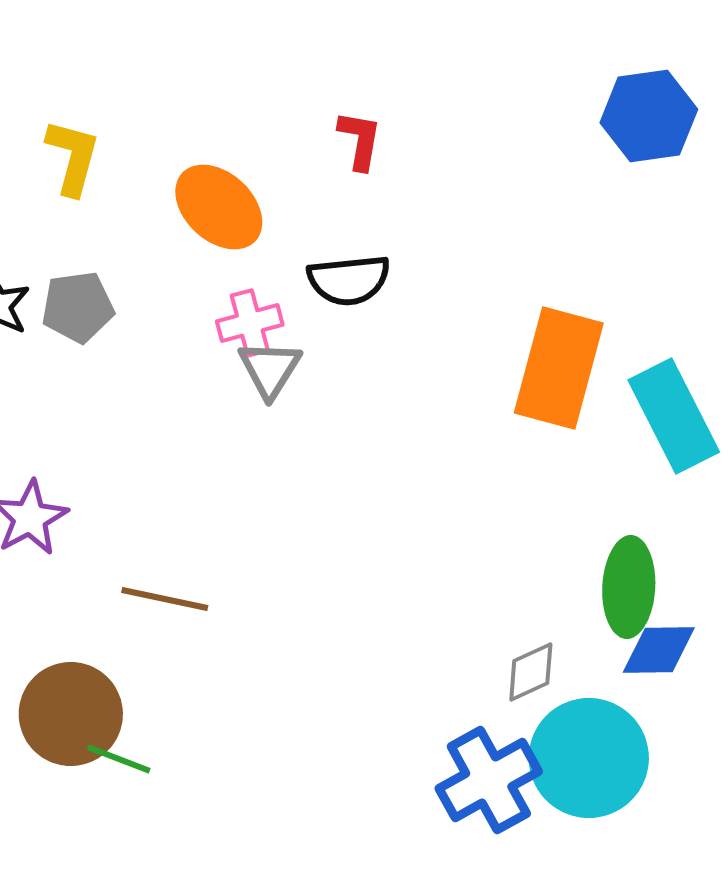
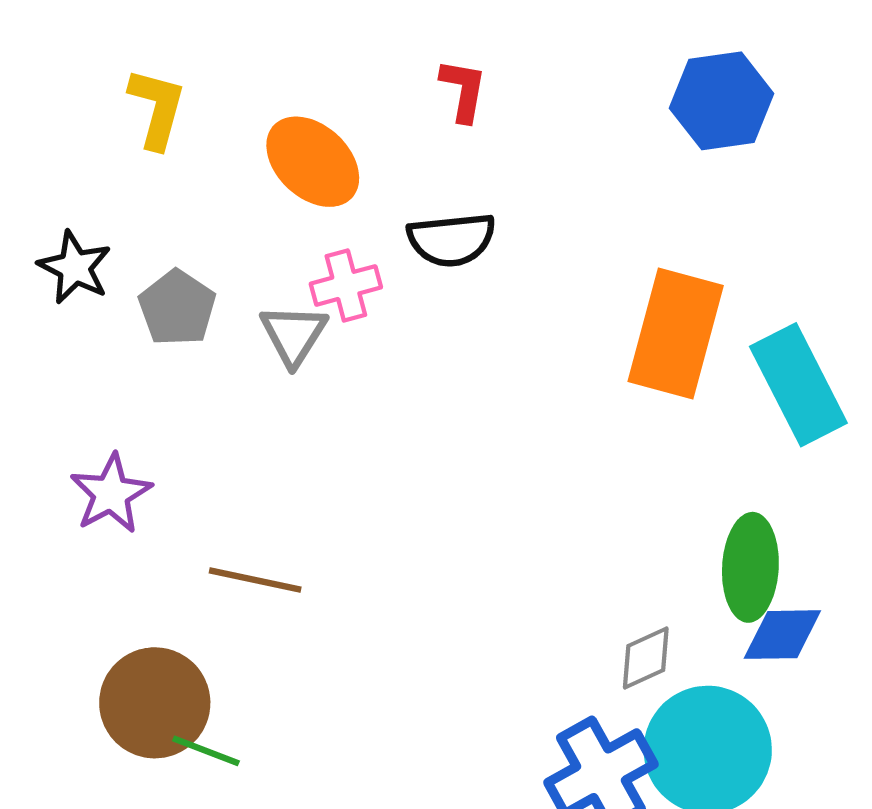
blue hexagon: (649, 116) -> (722, 101), moved
gray pentagon: (78, 307) -> (177, 308), moved, turned -30
gray triangle: (270, 369) -> (294, 335), moved

